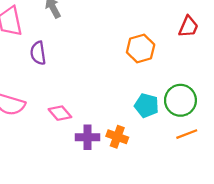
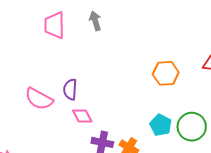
purple semicircle: (38, 53) -> (70, 89), moved

